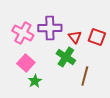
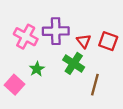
pink square: (26, 63) -> (15, 85), moved
green star: (35, 81) -> (37, 69), moved

